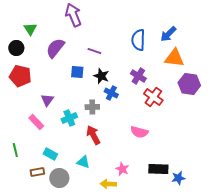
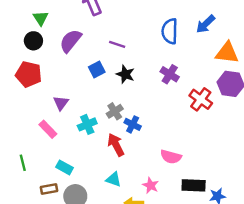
black circle: (16, 48) -> (33, 41), moved
orange triangle: (174, 58) -> (227, 53), moved
blue square: (77, 72) -> (97, 69), turned -32
blue cross: (111, 93) -> (133, 124), moved
red cross: (153, 97) -> (201, 99), moved
gray cross: (92, 107) -> (115, 111), turned -32
pink semicircle: (139, 132) -> (171, 157), moved
cyan triangle: (83, 162) -> (114, 179), moved

